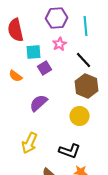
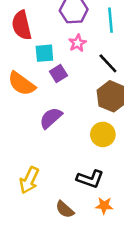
orange semicircle: (16, 76) -> (22, 84), size x1.6
yellow arrow: (30, 143) -> (29, 180), moved

